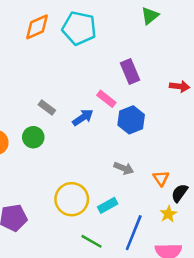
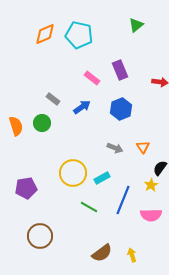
pink rectangle: (106, 99) -> (92, 78), moved
orange triangle: (161, 178) -> (143, 147), moved

